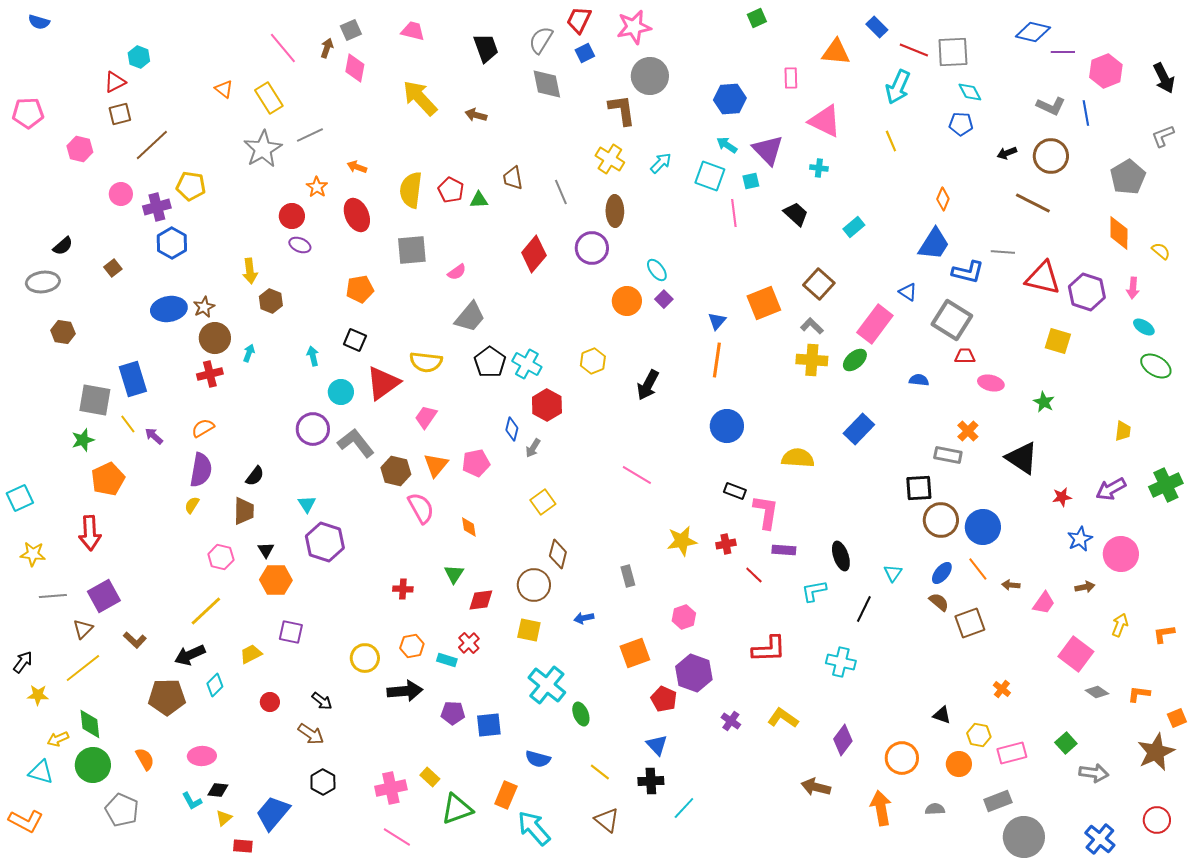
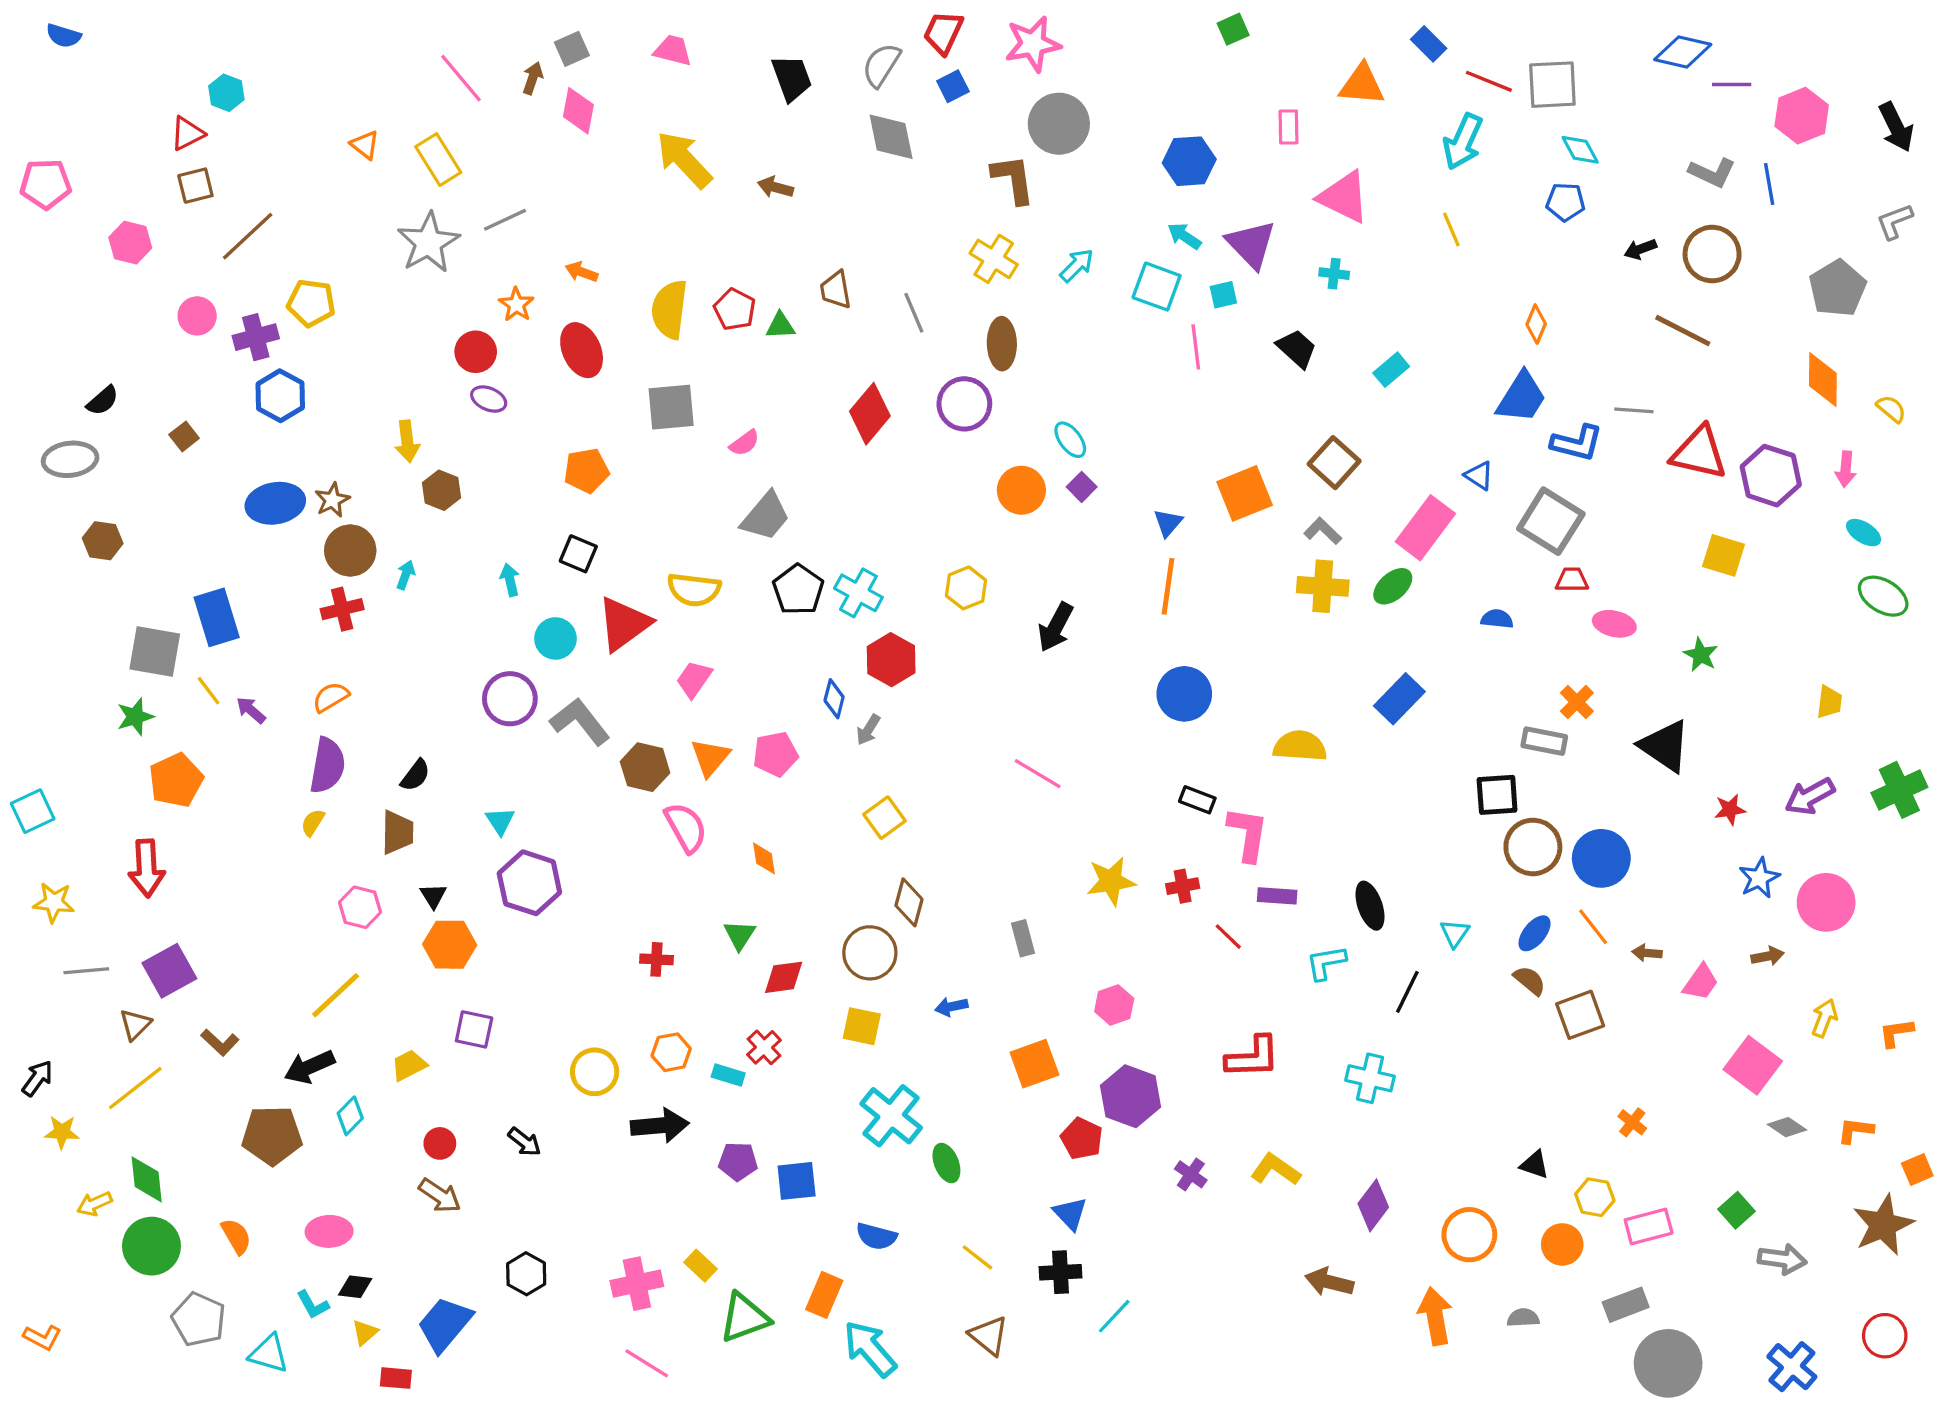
brown arrow: (311, 734) -> (440, 1196), moved
cyan triangle: (41, 772) -> (269, 1354), moved
orange L-shape: (26, 821) -> (42, 1337), size x0.7

